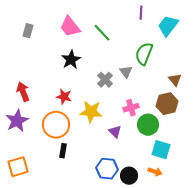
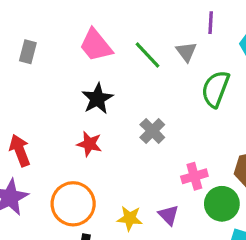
gray triangle: (126, 72) -> (186, 52), moved
red star: (64, 97) -> (89, 144), moved
yellow star: (91, 112) -> (130, 218), moved, size x0.7

